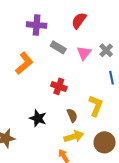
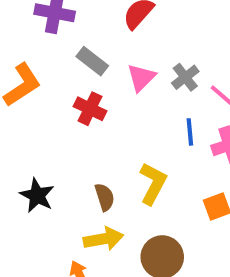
red cross: (59, 86) -> (90, 109), moved

